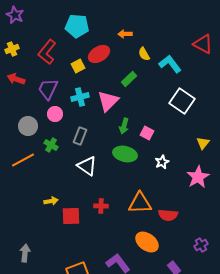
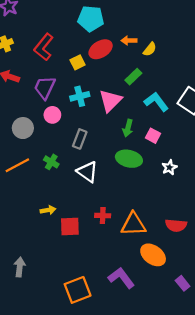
cyan pentagon: (77, 26) -> (91, 19), moved
orange arrow: (125, 34) -> (129, 41), moved
yellow semicircle: (144, 54) -> (150, 49), turned -112
cyan L-shape: (170, 64) -> (156, 102), moved
green cross: (51, 145) -> (51, 162), moved
orange triangle: (140, 203) -> (133, 224), moved

